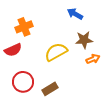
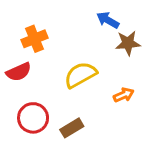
brown star: (84, 40) -> (128, 43), moved
orange arrow: (93, 59) -> (124, 95), moved

